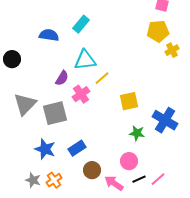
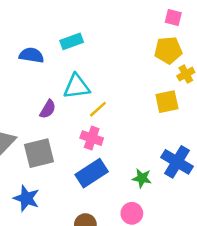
cyan rectangle: (81, 24) -> (72, 41), turned 30
pink cross: (81, 94) -> (92, 138), moved, turned -36
yellow square: (129, 101) -> (167, 102), moved
blue rectangle: (77, 148) -> (92, 173), moved, size x1.4

